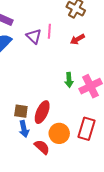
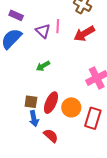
red arrow: (77, 39) -> (84, 34), size x1.5
green arrow: (69, 80) -> (43, 66), moved, turned 64
orange circle: (59, 133) -> (71, 107), moved

